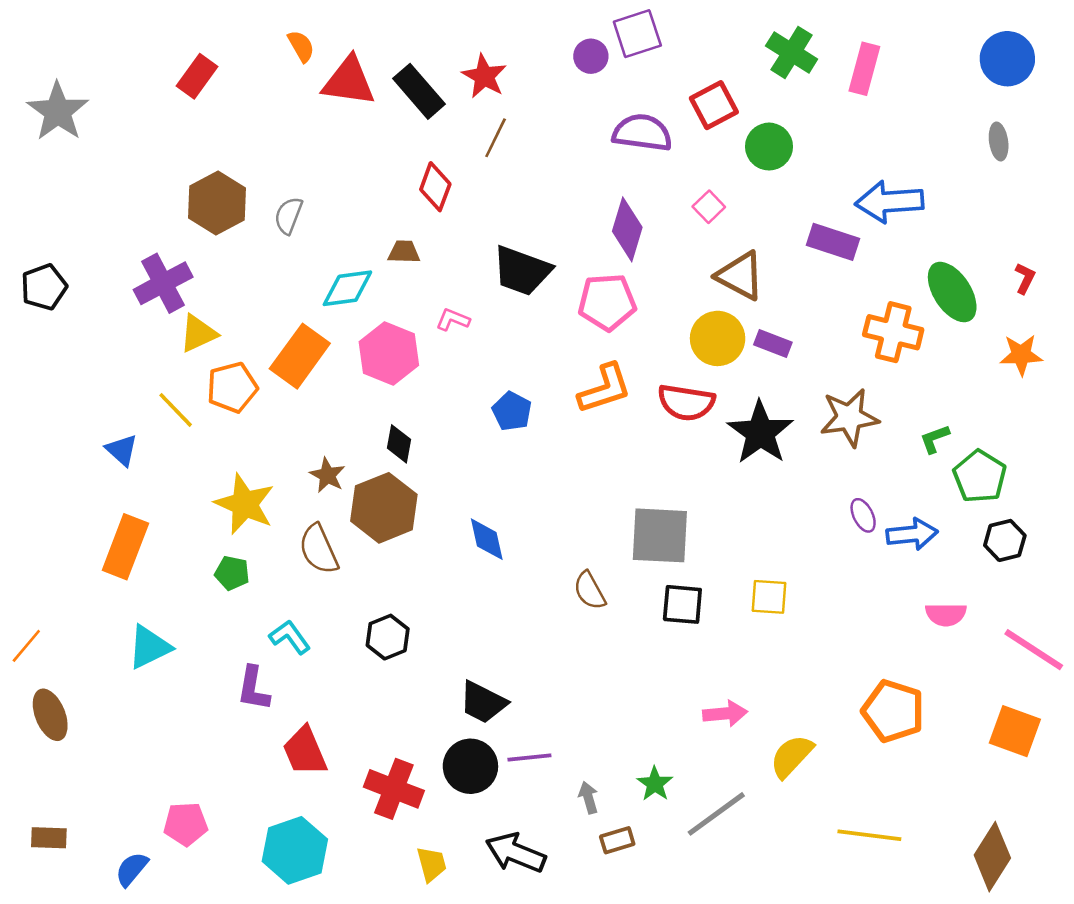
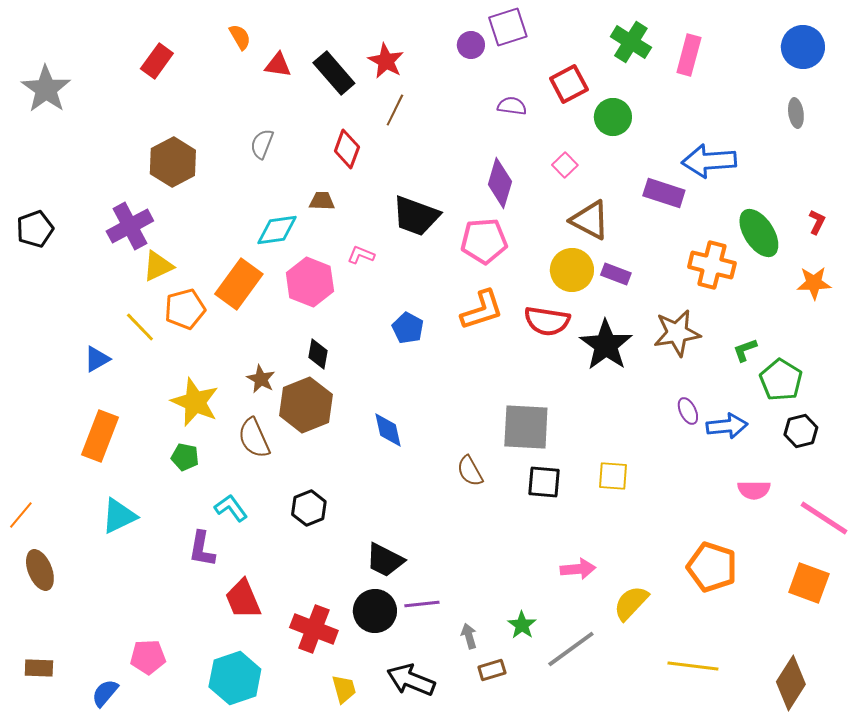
red triangle: (349, 81) -> (278, 65), size x0.6
purple semicircle: (642, 133) -> (512, 106), size x0.6
gray semicircle: (289, 216) -> (262, 144), moved
blue triangle: (122, 450) -> (97, 359), turned 48

